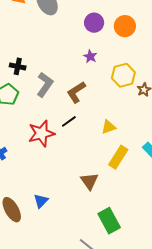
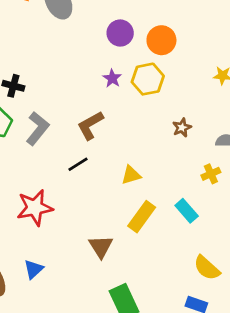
yellow hexagon: (123, 75) -> (148, 79), moved
gray L-shape: (45, 85) -> (38, 128), moved
red star: (41, 133) -> (35, 208), moved

